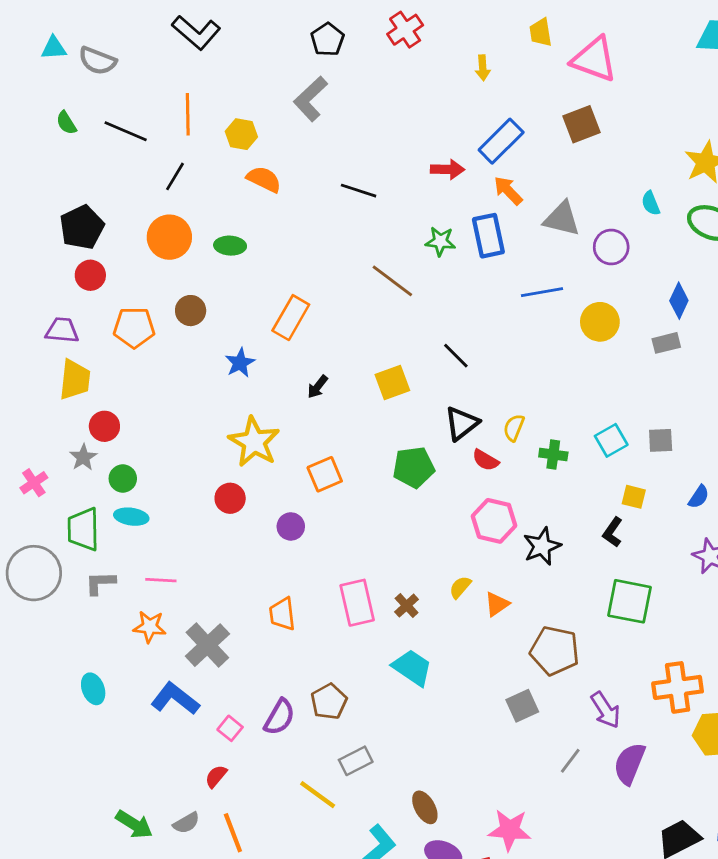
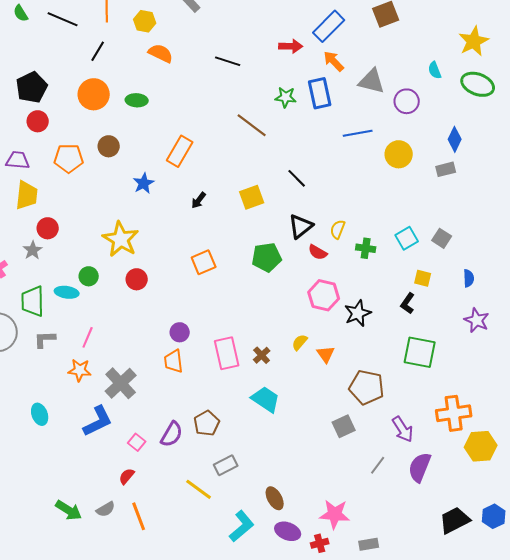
gray square: (661, 440) -> (442, 238), turned 36
yellow star: (254, 442) -> (121, 239), moved
green circle: (123, 478) -> (89, 276), moved
blue semicircle: (699, 497) -> (469, 278), turned -36
purple circle: (291, 526) -> (180, 332), moved
pink line: (161, 580) -> (88, 337), turned -70
orange triangle: (497, 604) -> (326, 354), turned -30
blue L-shape: (175, 699) -> (98, 421), turned 116

